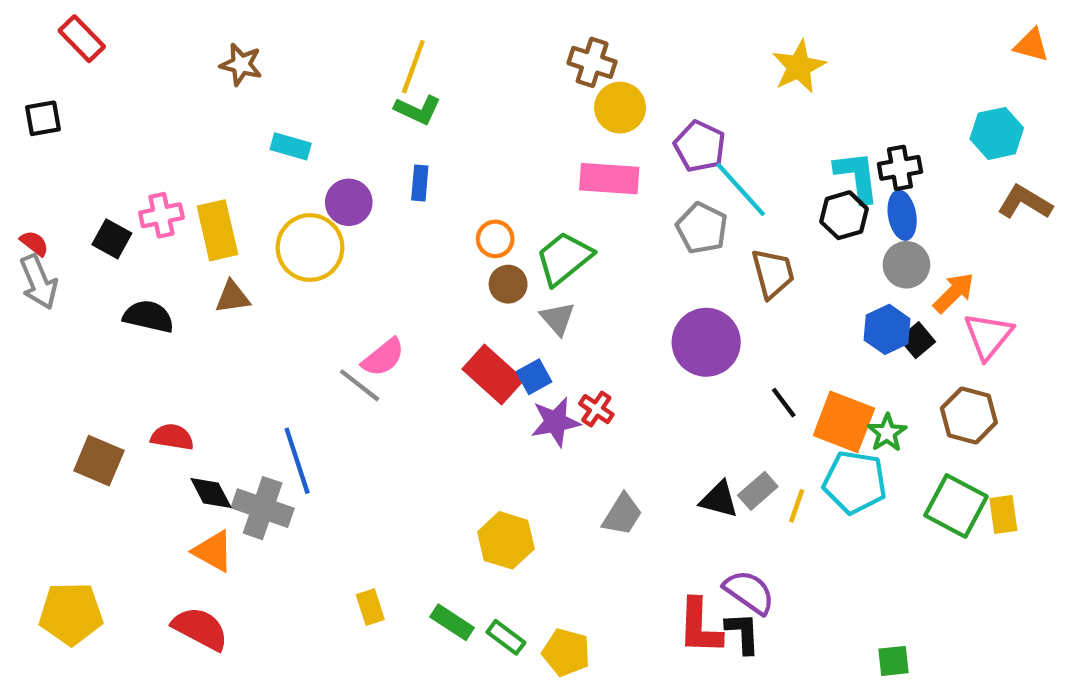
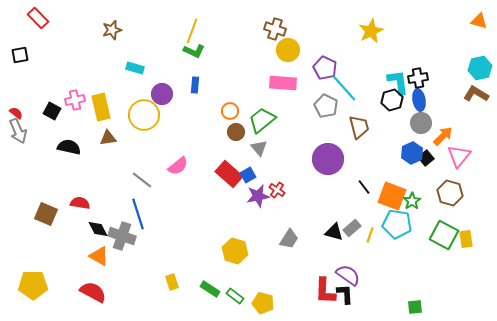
brown star: (241, 65) -> (112, 30), turned -30
cyan hexagon: (997, 133) -> (480, 68), moved
gray line: (360, 385) -> (142, 180), moved

